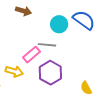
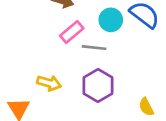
pink rectangle: (31, 55) -> (72, 32), moved

